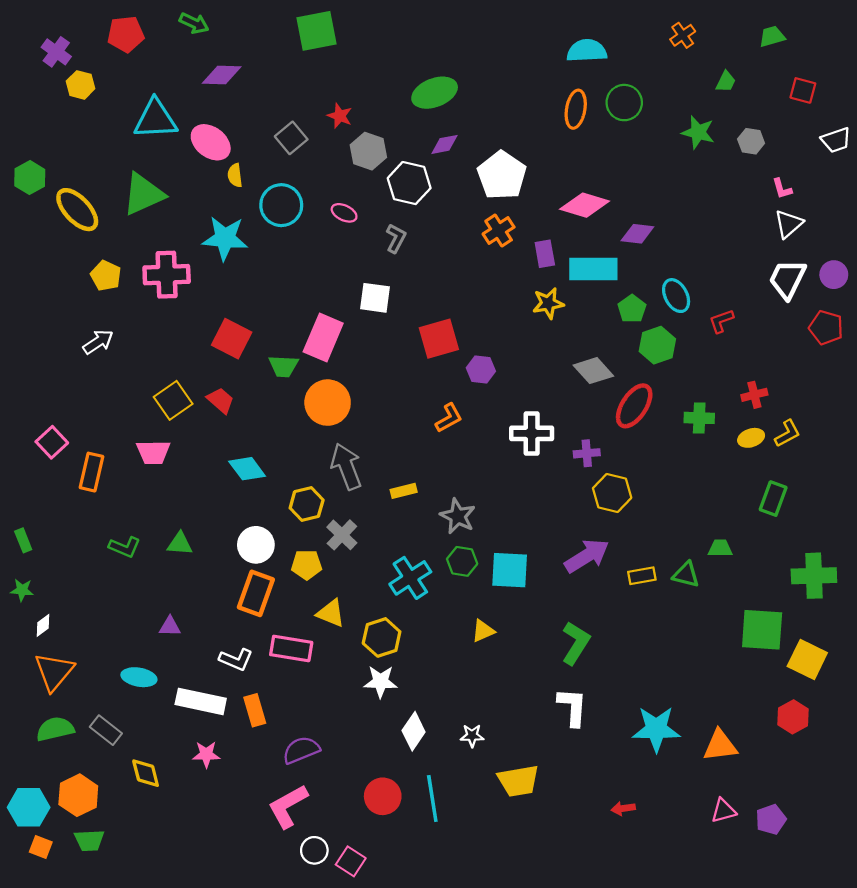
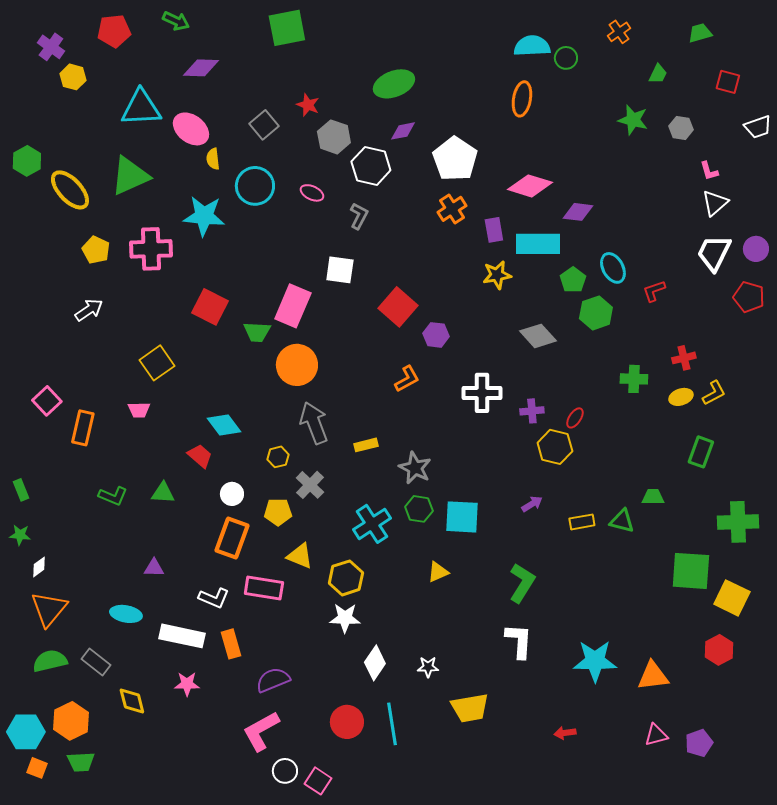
green circle: (624, 103) -> (566, 58), moved, size x0.7
red square: (439, 339) -> (398, 307), turned -33
red trapezoid: (221, 400) -> (200, 456), moved
red ellipse: (634, 406) -> (575, 418), moved, size x0.5
pink trapezoid: (153, 452) -> (139, 410), size x0.7
yellow hexagon: (307, 504) -> (278, 457), size x0.7
white circle: (256, 545) -> (232, 494), size x0.7
purple arrow: (587, 556) -> (532, 504), size x0.5

